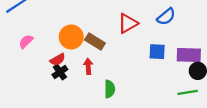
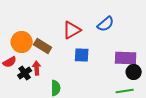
blue square: (157, 52) -> (82, 55), moved
black cross: (60, 72) -> (25, 73), moved

